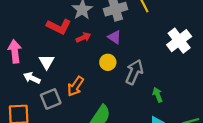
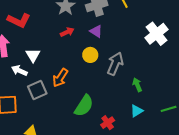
red L-shape: (59, 26) -> (19, 20), moved

